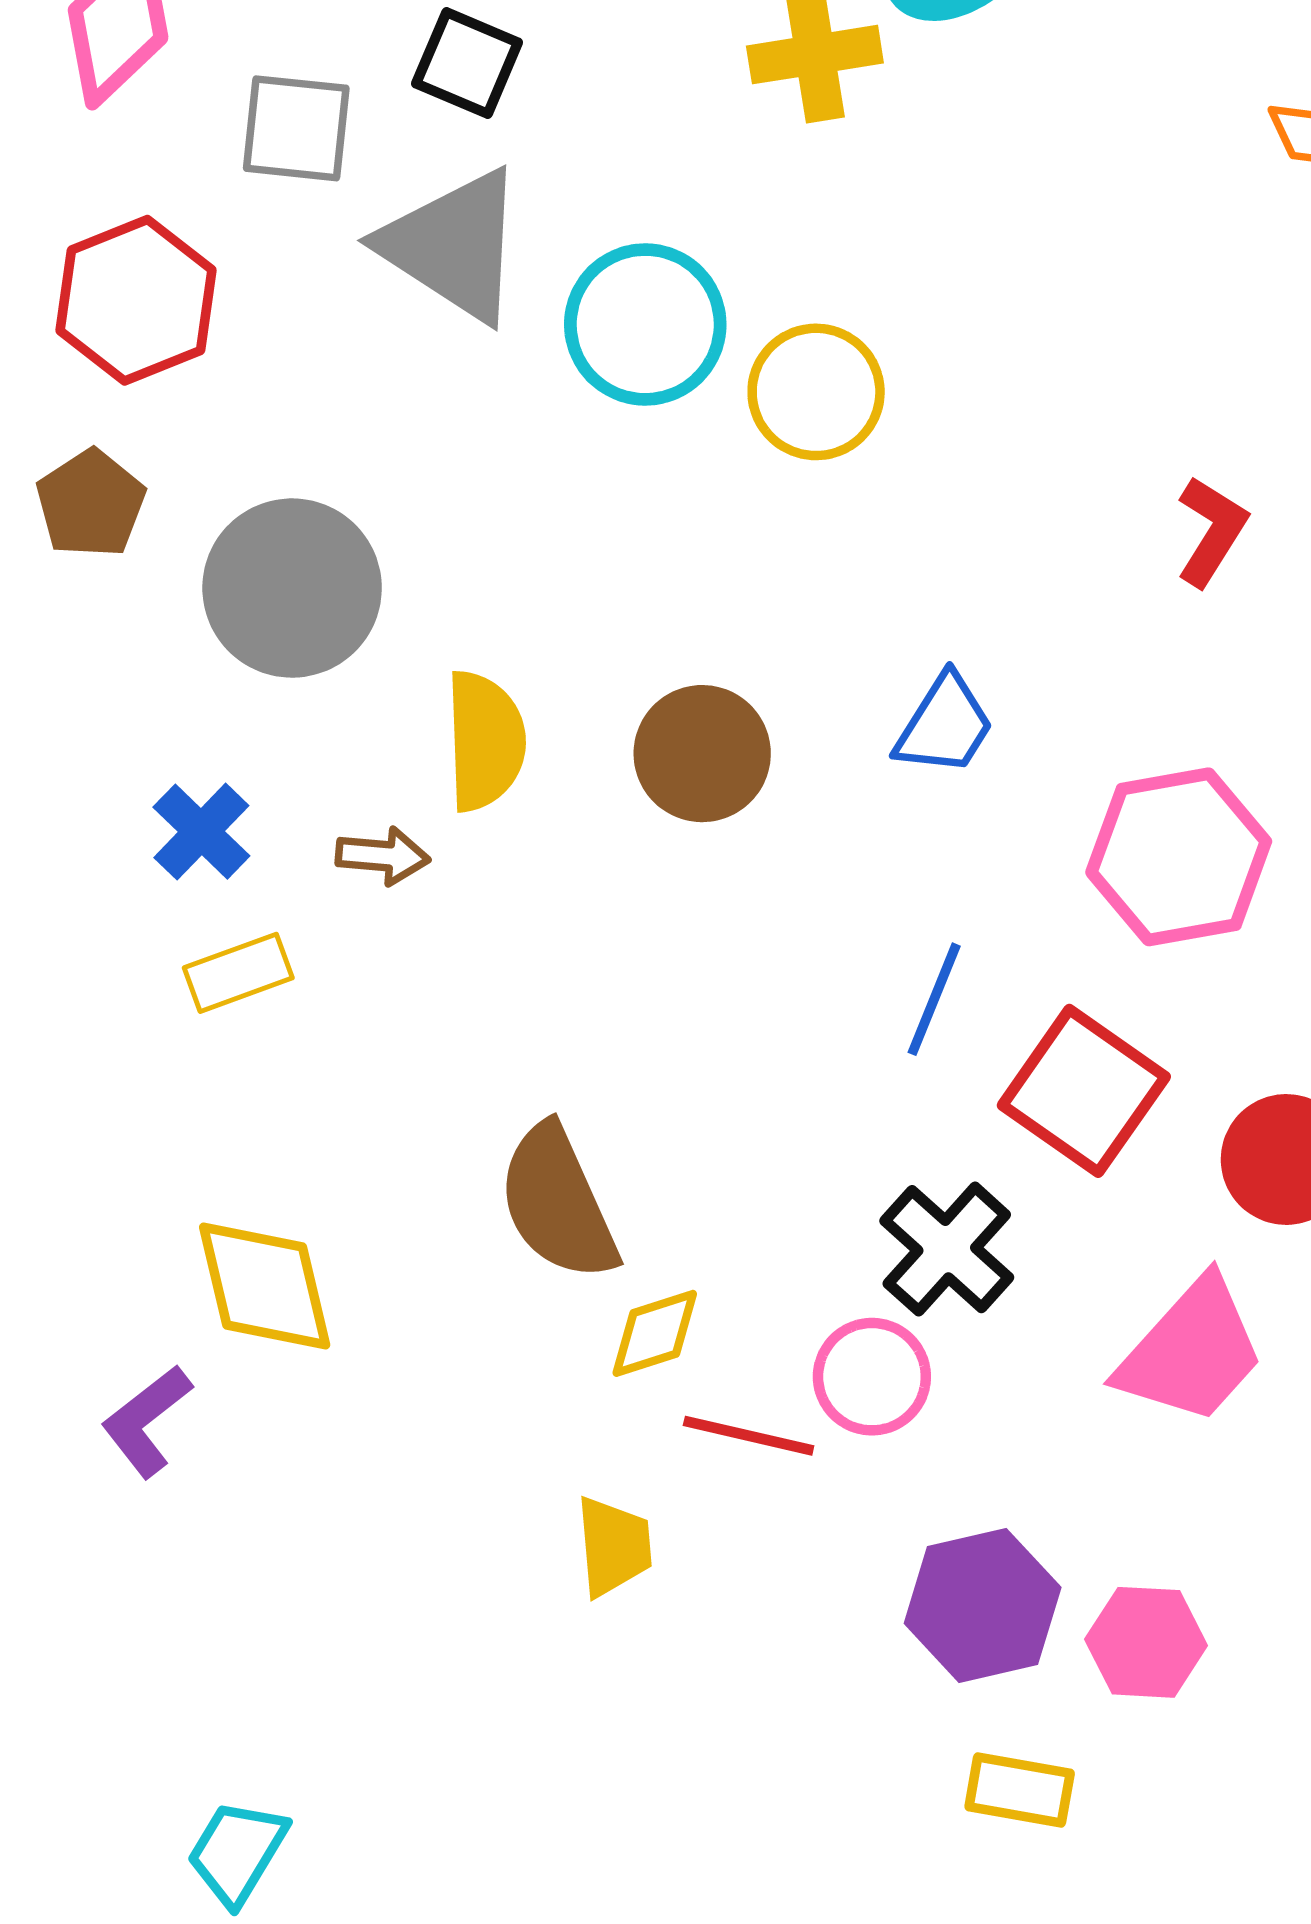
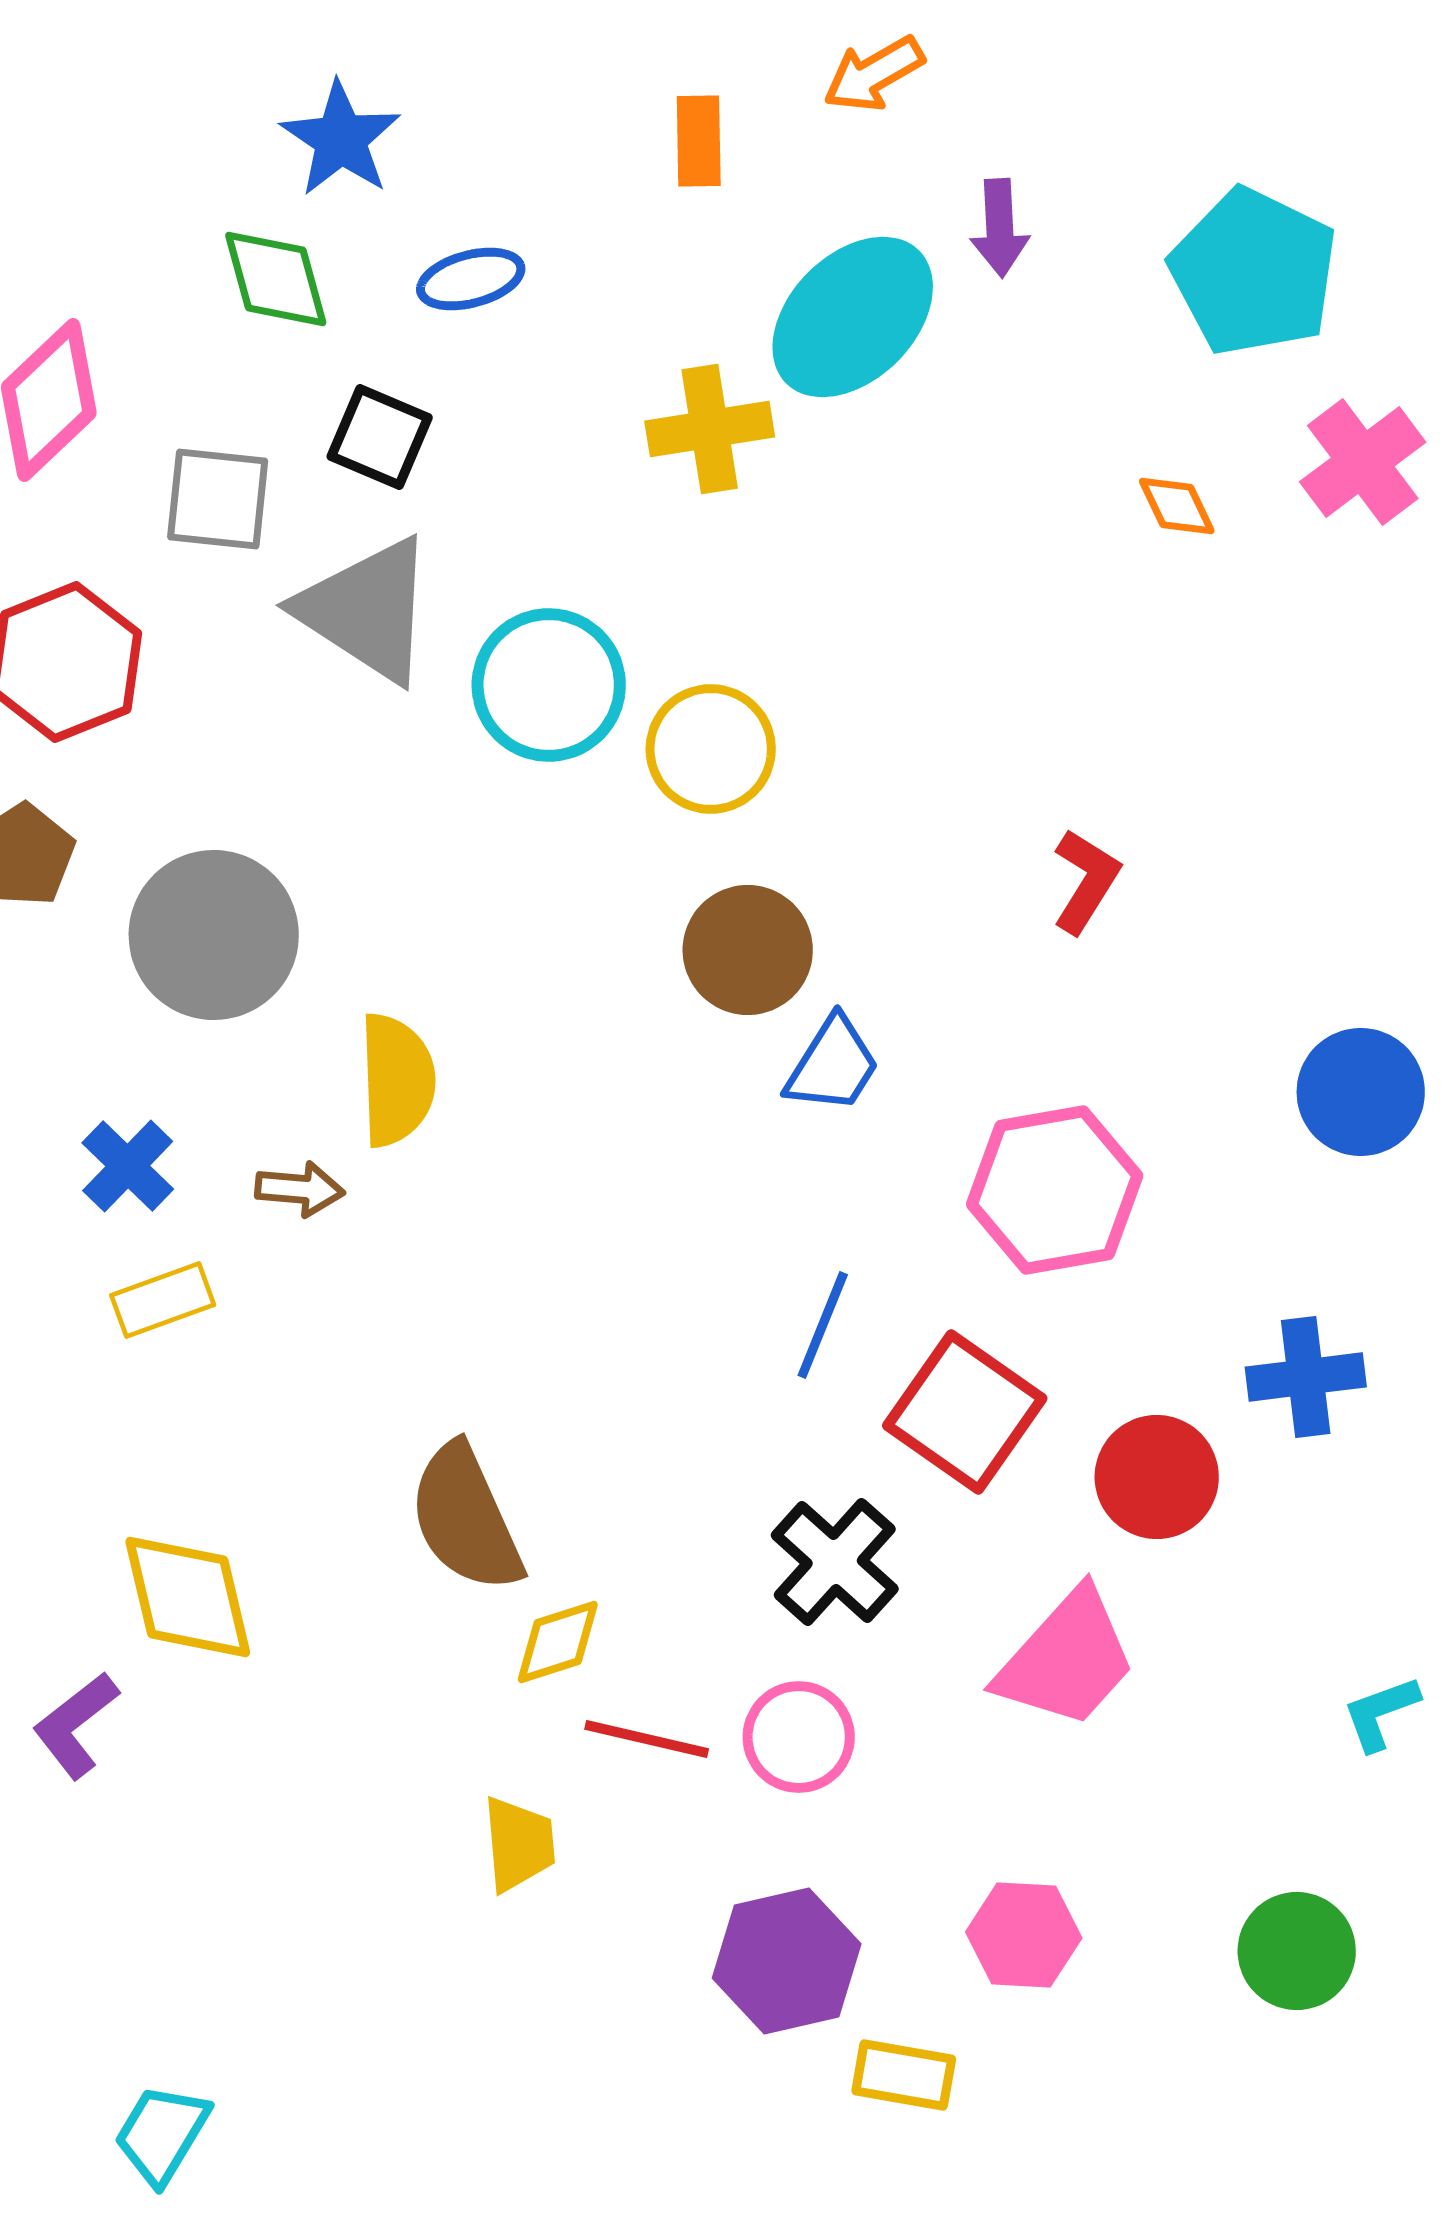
brown circle: (702, 754) -> (748, 950), moved
pink circle: (872, 1377) -> (799, 1737), moved
purple hexagon: (983, 1605) -> (787, 1961), moved

